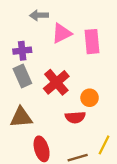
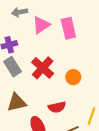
red semicircle: (75, 117) -> (57, 107), moved

